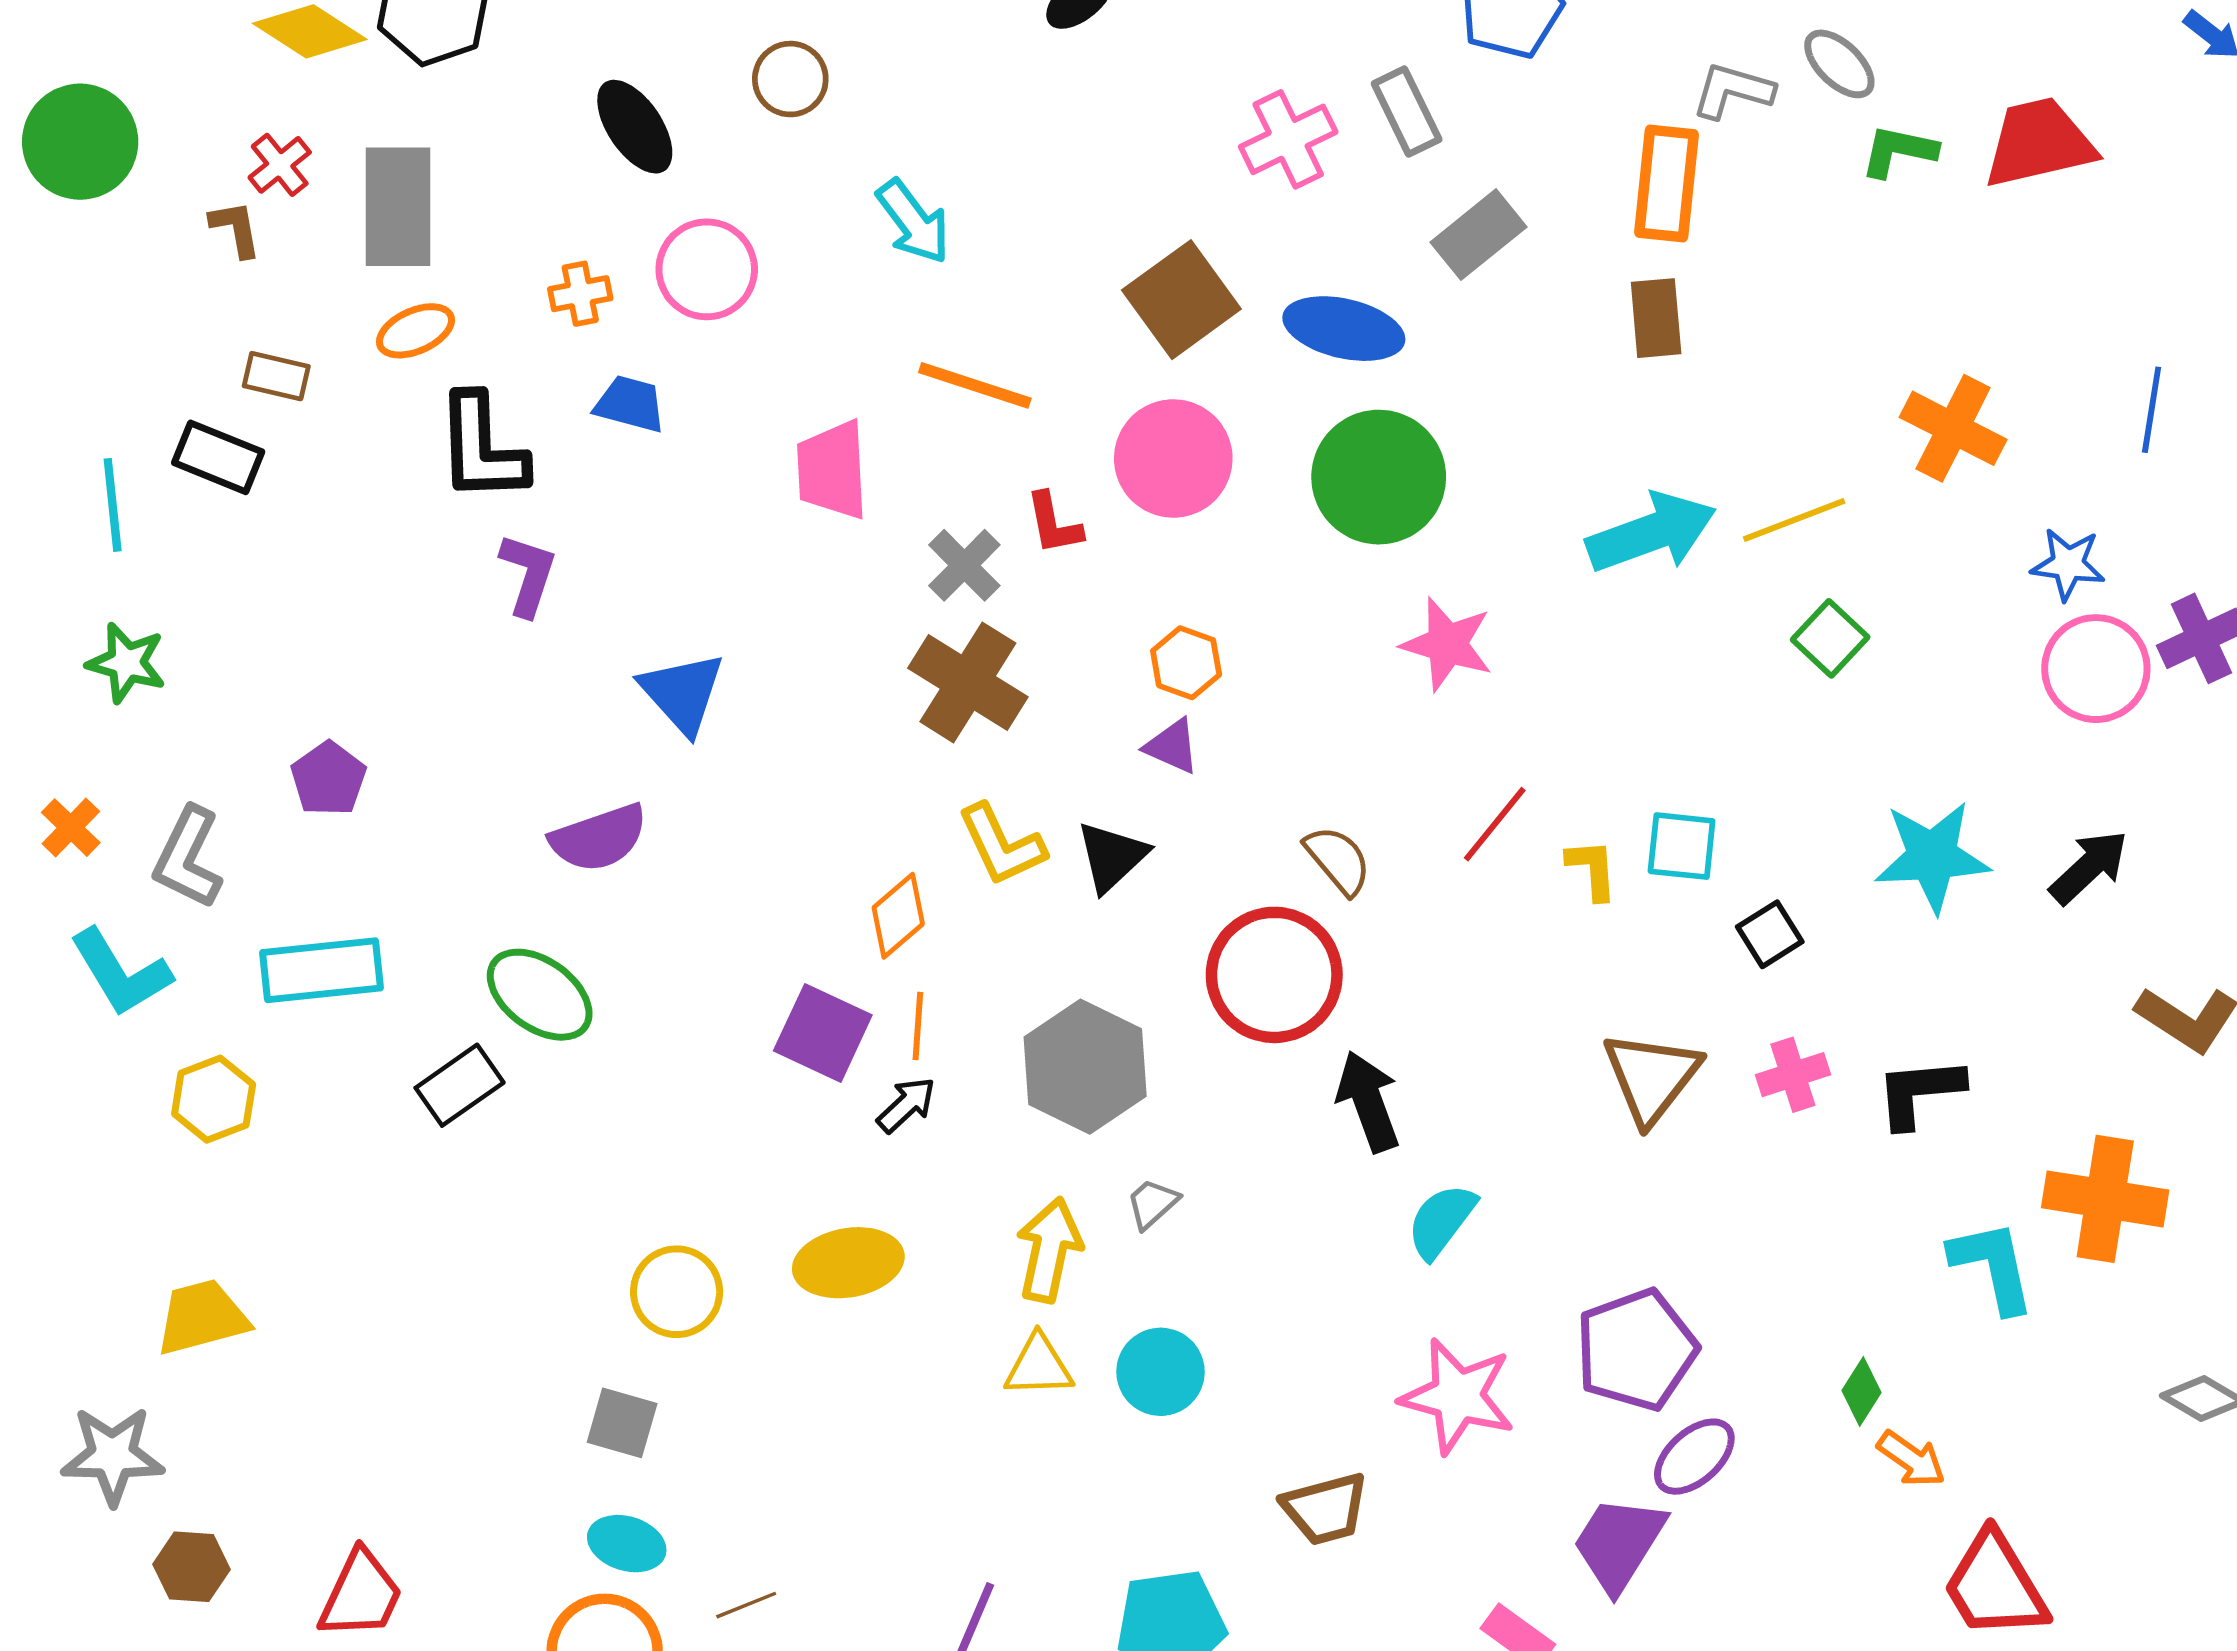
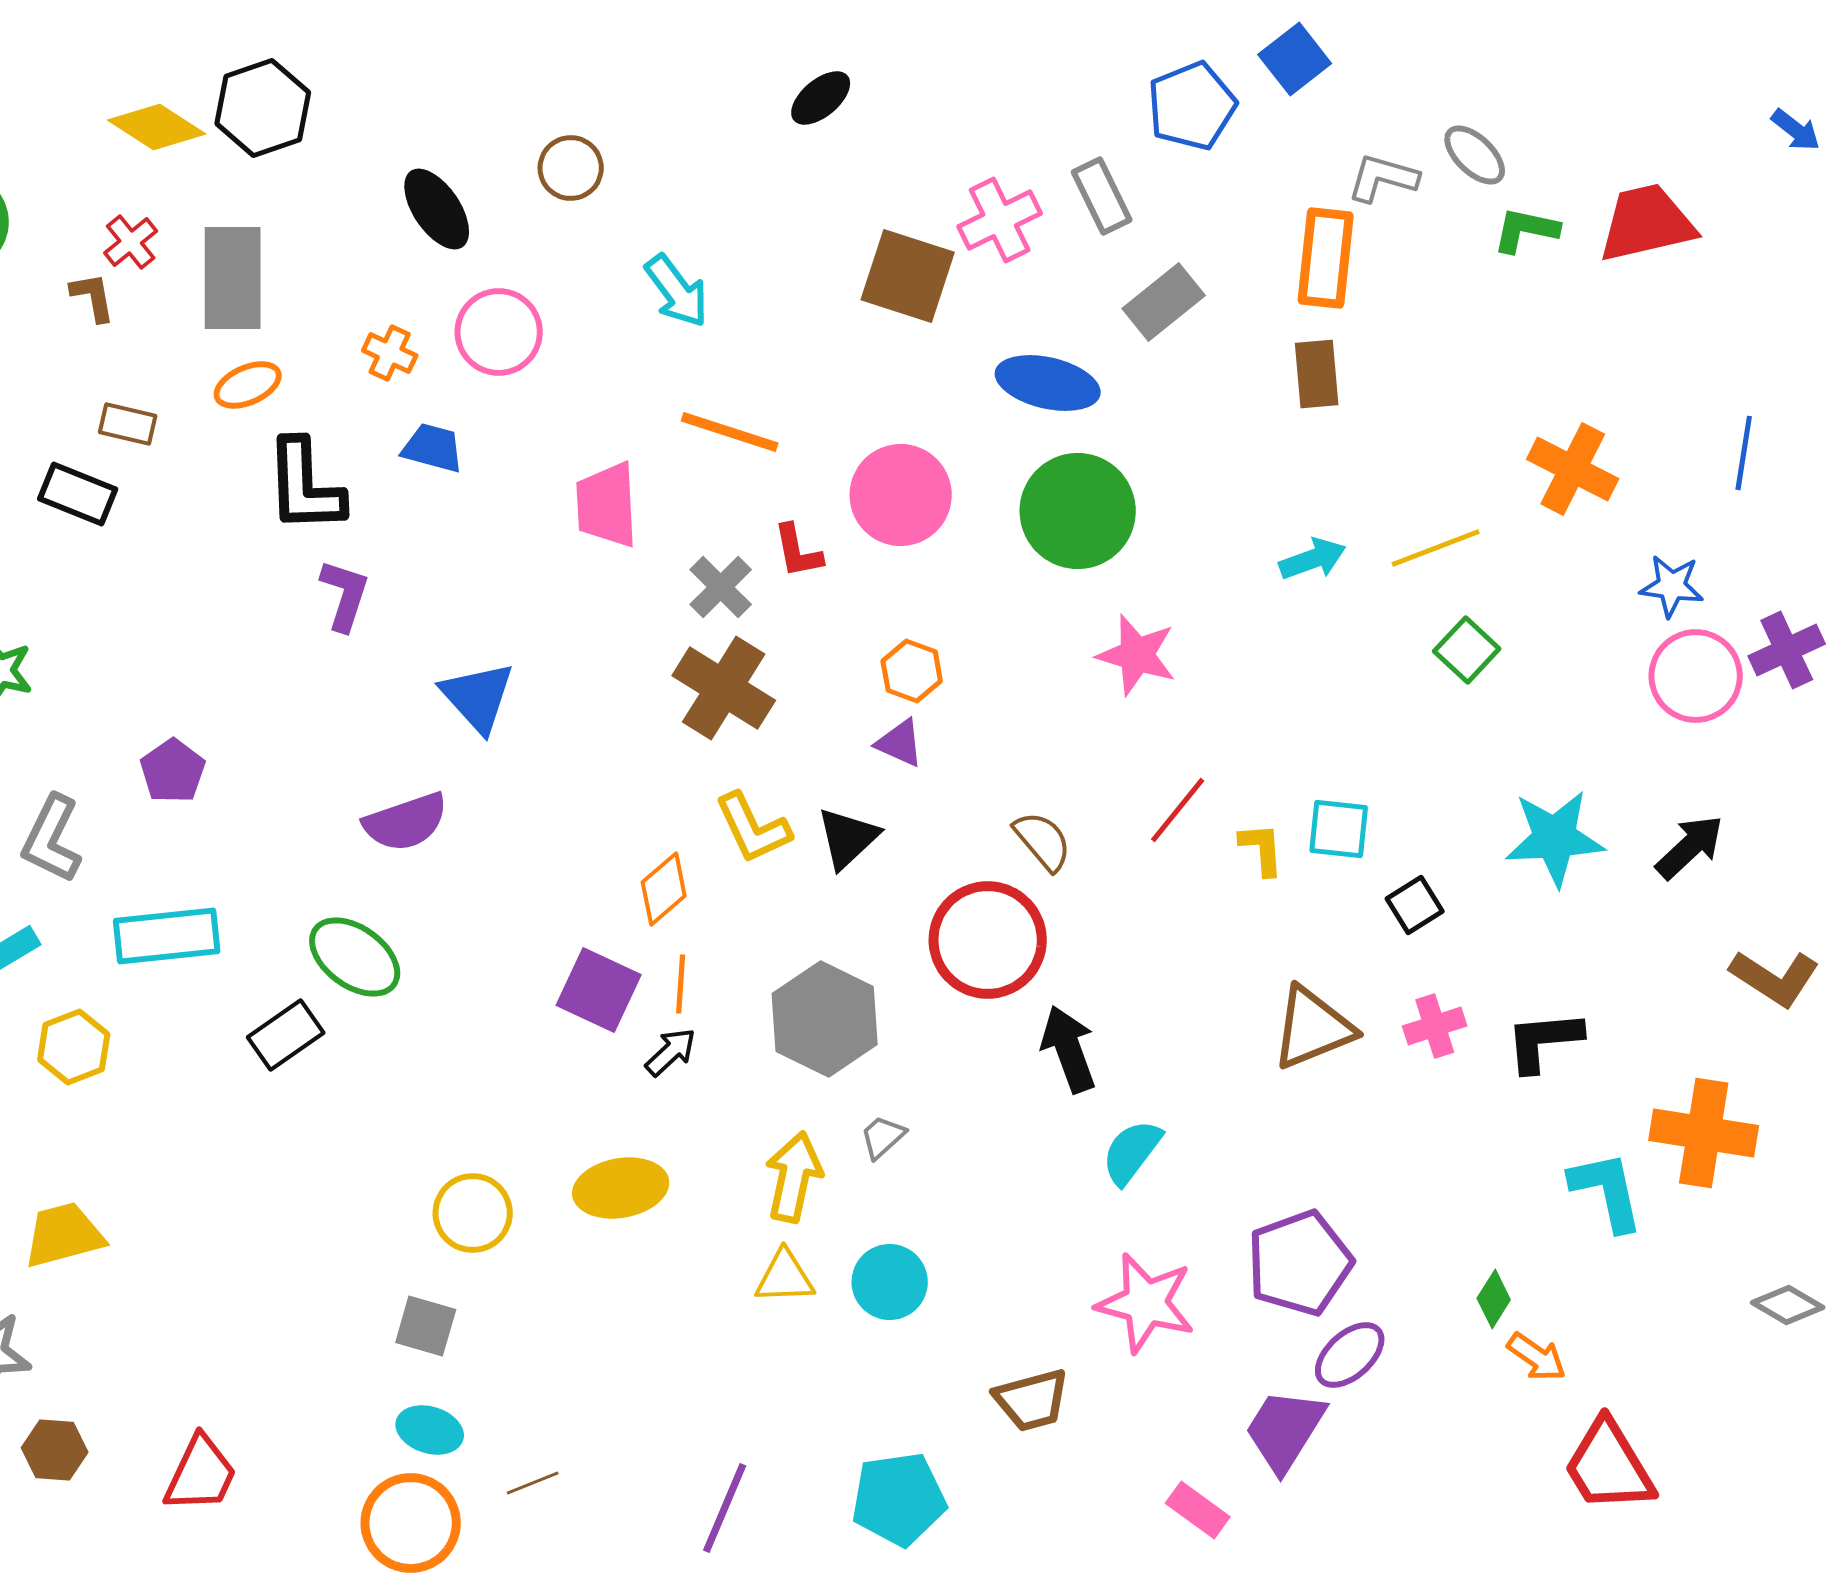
orange cross: (580, 294) -> (390, 353), turned 36
brown square: (1181, 300) -> (908, 276), moved, turned -36
cyan arrow: (1651, 533) -> (1313, 559), size x0.6
brown triangle: (1651, 1077) -> (1313, 1028), turned 30

